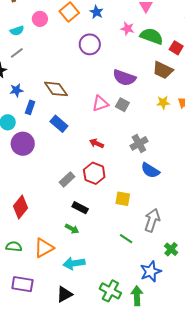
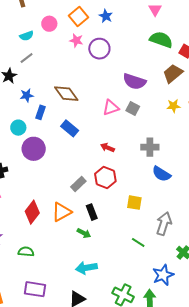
pink star: (127, 29) -> (76, 40), moved
brown trapezoid: (163, 70) -> (173, 74), turned 115
gray cross: (139, 143) -> (150, 147), turned 30
black rectangle: (80, 208) -> (92, 212), turned 42
orange triangle: (44, 248) -> (62, 212), moved

